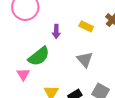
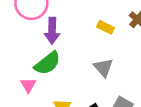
purple arrow: (56, 31) -> (52, 31), moved, size x1.5

